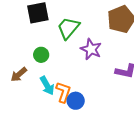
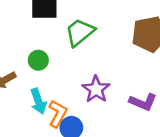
purple star: (91, 49) -> (96, 89), moved

